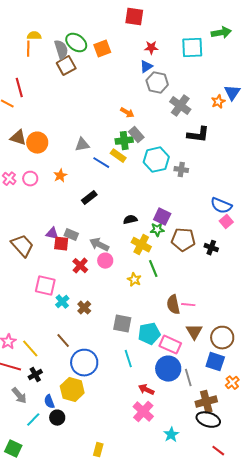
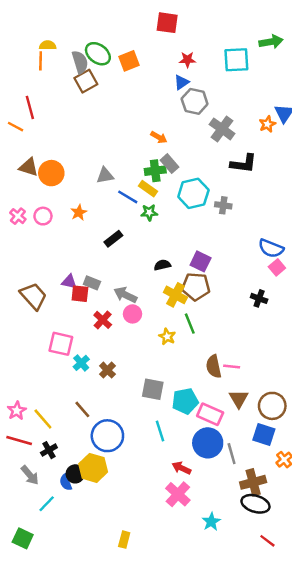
green star: (157, 230) -> (149, 212), moved
brown pentagon: (183, 240) -> (196, 287), moved
black circle: (57, 418) -> (75, 474), moved

